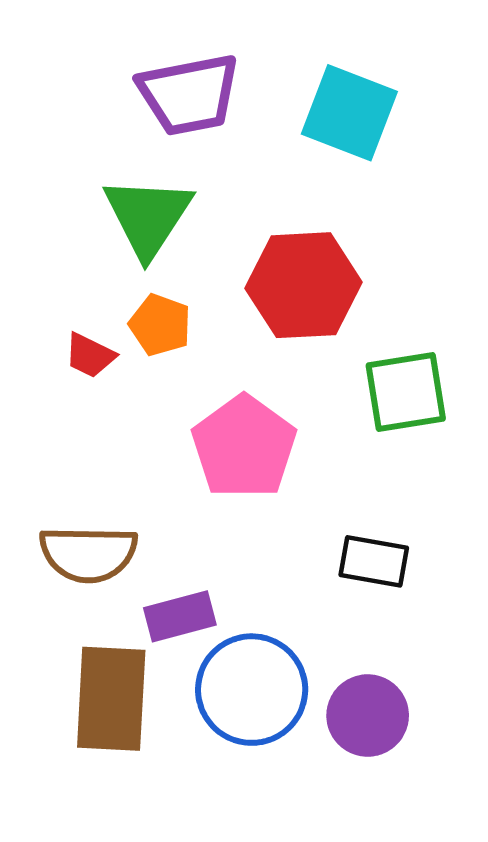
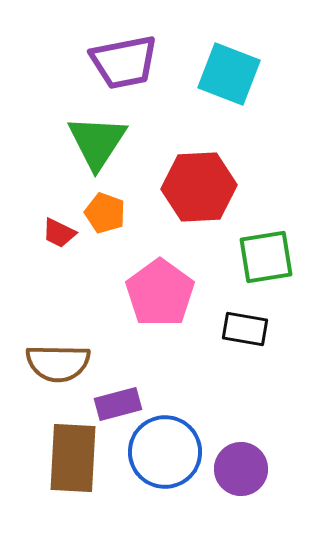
black rectangle: (374, 561) -> (245, 329), moved

